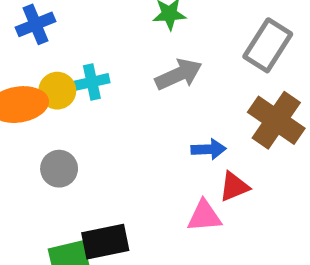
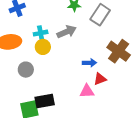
gray rectangle: (268, 45) -> (100, 15), moved
gray arrow: (179, 74) -> (67, 32), moved
yellow circle: (57, 91) -> (43, 47), moved

